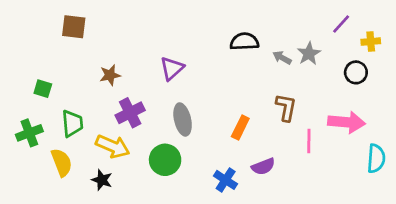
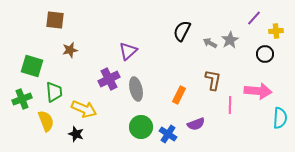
black semicircle: (244, 42) -> (182, 31), turned -60
brown star: (110, 75) -> (70, 50), moved
green square: (43, 89) -> (32, 66), size x1.6
purple cross: (130, 113) -> (109, 79), moved
green circle: (165, 160) -> (141, 127), moved

